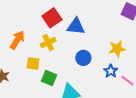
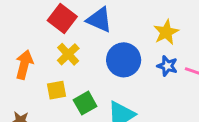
blue triangle: (76, 26) -> (99, 20), turned 36
blue circle: (83, 58) -> (124, 60), size x1.5
green square: (49, 78) -> (85, 103), turned -35

